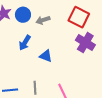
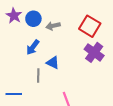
gray line: (35, 88) -> (38, 76), moved

